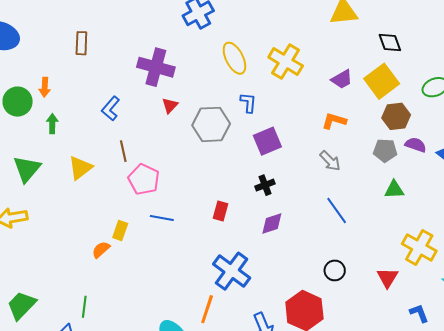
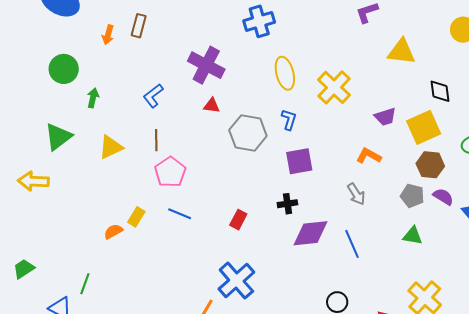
orange arrow: (45, 87) -> (108, 35), moved
red triangle: (170, 106) -> (212, 106), turned 42
purple diamond: (272, 223) -> (311, 233), moved, size x1.5
green trapezoid: (21, 305) -> (24, 269), size x0.7

